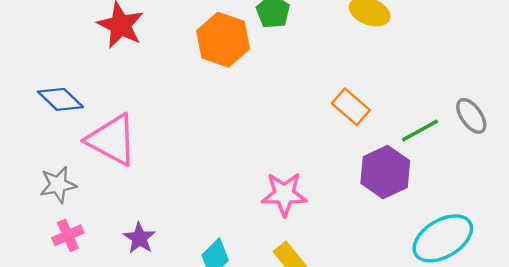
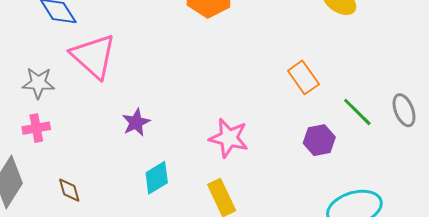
green line: (420, 131) -> (357, 112), turned 60
purple hexagon: (385, 172) -> (319, 140), size x0.7
purple star: (139, 238) -> (136, 122), moved

